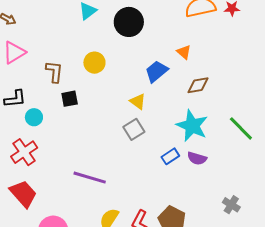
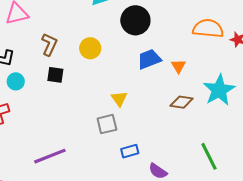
blue trapezoid: (156, 71) -> (149, 59), moved
cyan star: (192, 126) -> (219, 90), moved
blue rectangle: (170, 156) -> (130, 151), moved
purple line: (90, 178) -> (50, 156), turned -56

